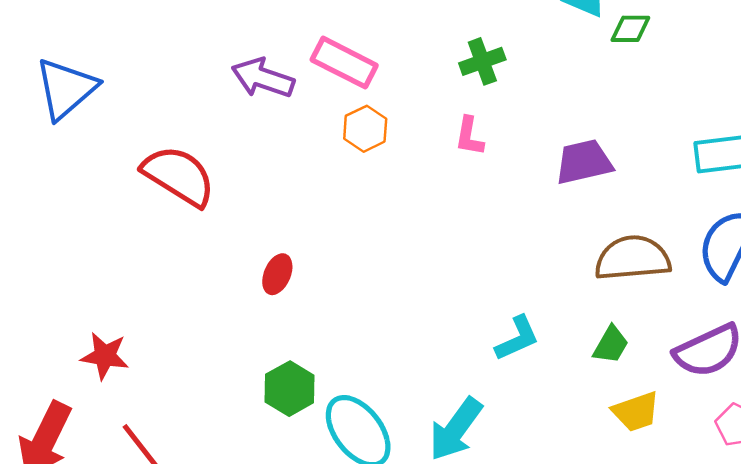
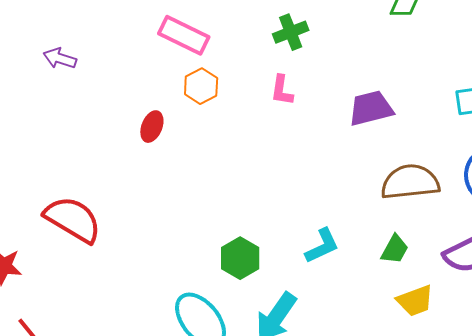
purple arrow: (263, 78) -> (60, 58), moved, size x0.7
red semicircle: (179, 176) -> (73, 219), moved
red ellipse: (277, 274) -> (152, 127), moved
green hexagon: (290, 389) -> (240, 258), moved

